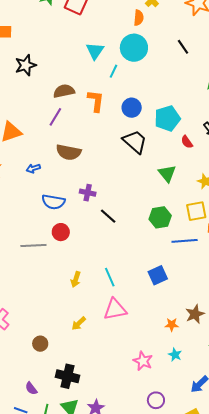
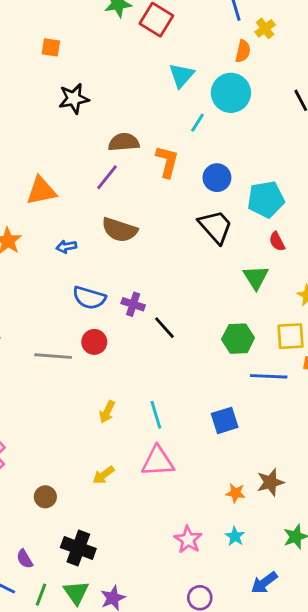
cyan triangle: (95, 51) -> (181, 75), moved
red semicircle: (187, 142) -> (277, 242), moved
purple cross: (88, 193) -> (133, 304), moved

